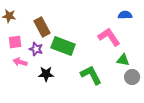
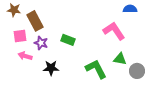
brown rectangle: (42, 27) -> (35, 21), moved
green rectangle: (63, 46) -> (68, 40), size x0.6
green triangle: (123, 60) -> (120, 59), moved

